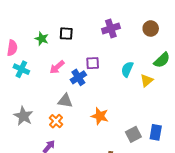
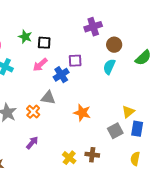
brown circle: (151, 29) -> (114, 45), moved
black square: (66, 34) -> (44, 43), moved
yellow triangle: (147, 80) -> (128, 112), moved
orange cross: (56, 121) -> (33, 112), moved

